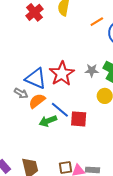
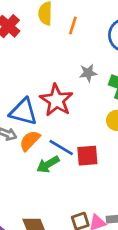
orange line: (97, 22) -> (73, 25), moved, turned -32
gray star: (92, 70) -> (88, 73), moved

